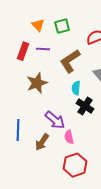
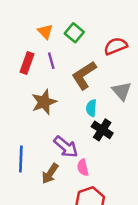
green square: (62, 26) -> (74, 33), turned -35
purple line: (43, 49) -> (51, 61), turned 72

